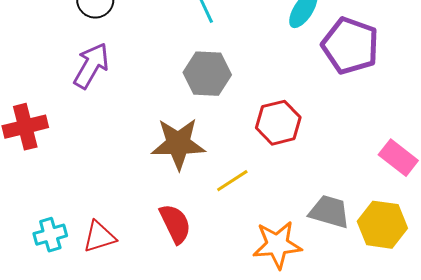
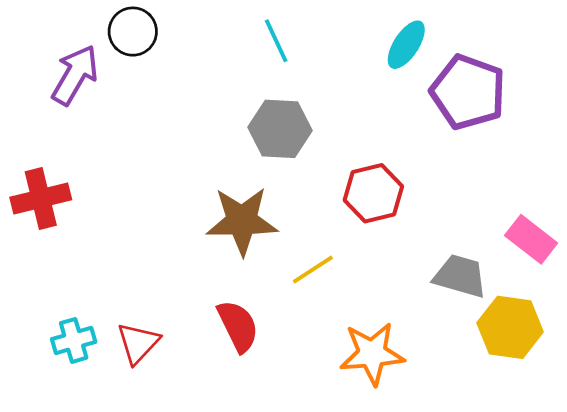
purple arrow: (91, 66) -> (75, 75), moved
gray trapezoid: (329, 212) -> (460, 276), moved
red triangle: (99, 237) -> (138, 343), turned -30

